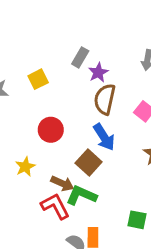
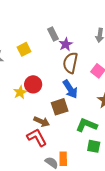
gray rectangle: (80, 57) -> (53, 34), turned -56
brown square: (89, 162) -> (60, 107), turned 30
yellow star: (25, 167) -> (20, 92), moved
green L-shape: (81, 195) -> (87, 125), moved

